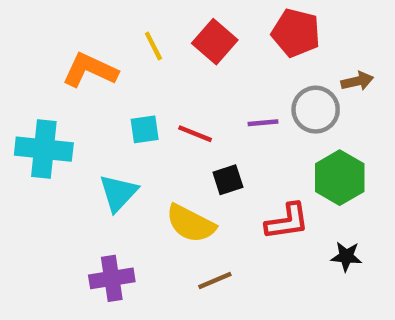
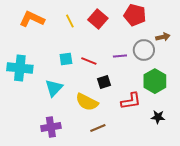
orange L-shape: (90, 70) -> (32, 19), moved

